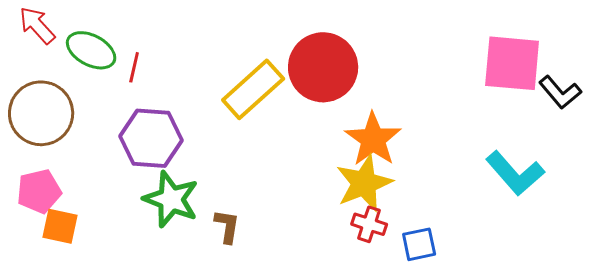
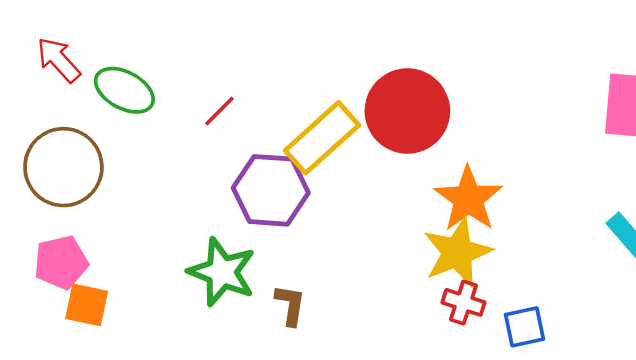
red line: (134, 67) -> (220, 111), moved, turned 32
purple hexagon: (151, 138) -> (271, 190), moved

